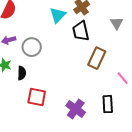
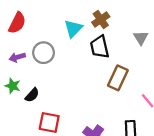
gray circle: (32, 47) -> (44, 53), moved
black semicircle: (22, 73) -> (32, 95), turned 40

